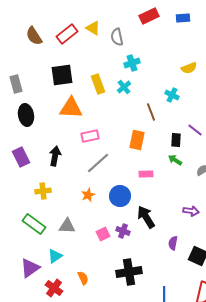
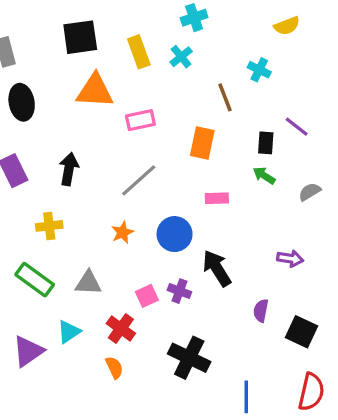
pink rectangle: (90, 136) -> (140, 120), moved
black cross: (129, 272) -> (189, 358), turned 35
red cross: (54, 288) -> (121, 328), moved

